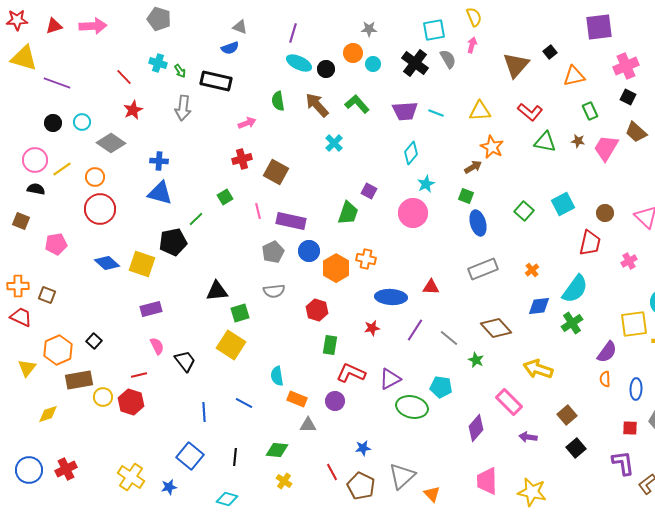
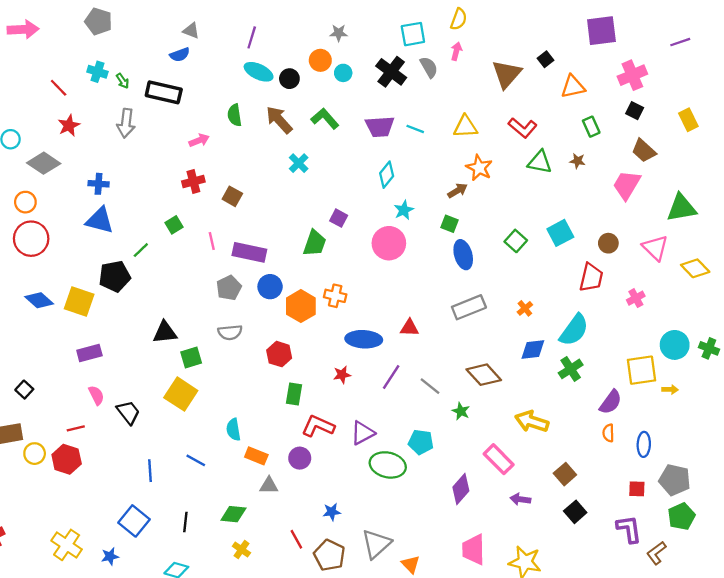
yellow semicircle: (474, 17) -> (459, 19), turned 42
pink trapezoid: (606, 148) -> (627, 185), moved
brown square: (276, 172) -> (232, 196), size x0.7

